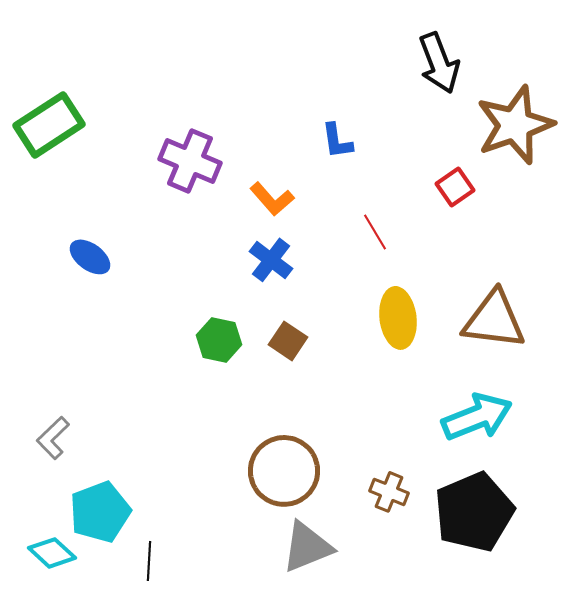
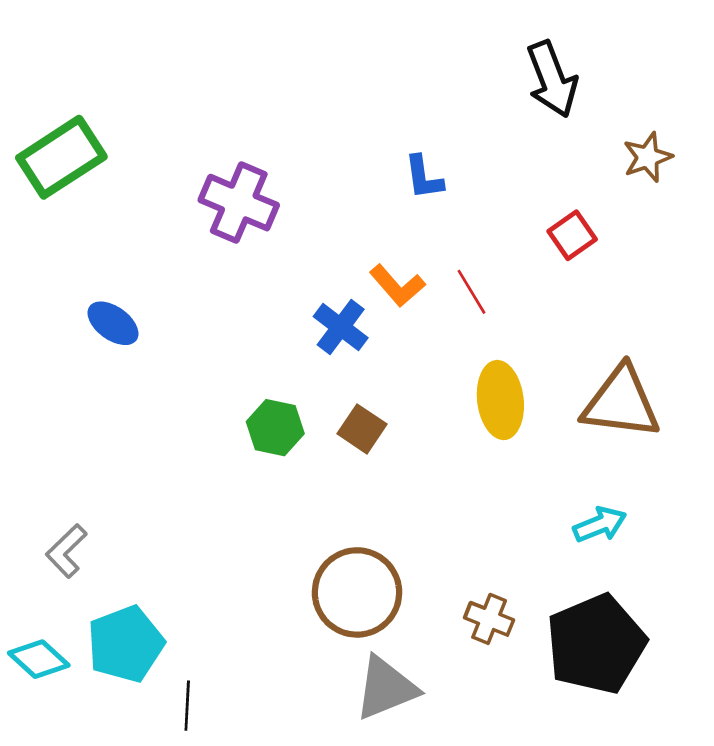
brown star: (515, 125) -> (648, 157), size x0.5
orange L-shape: (272, 199) -> (397, 286), moved
cyan arrow: (477, 417) -> (600, 525), size x0.6
cyan diamond: (52, 553) -> (39, 659), moved

